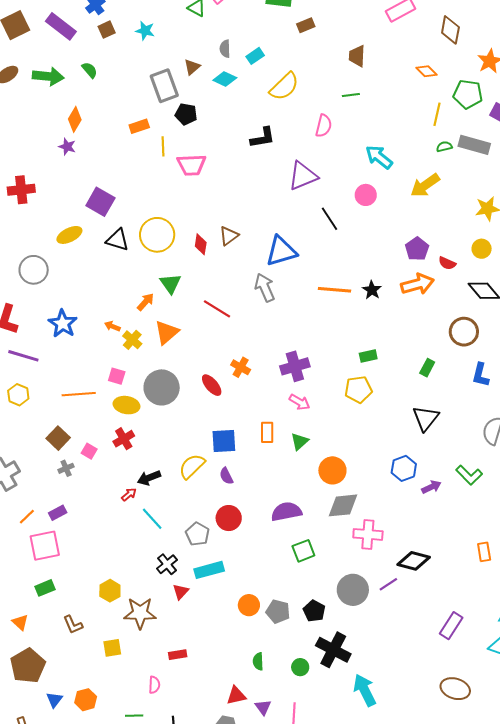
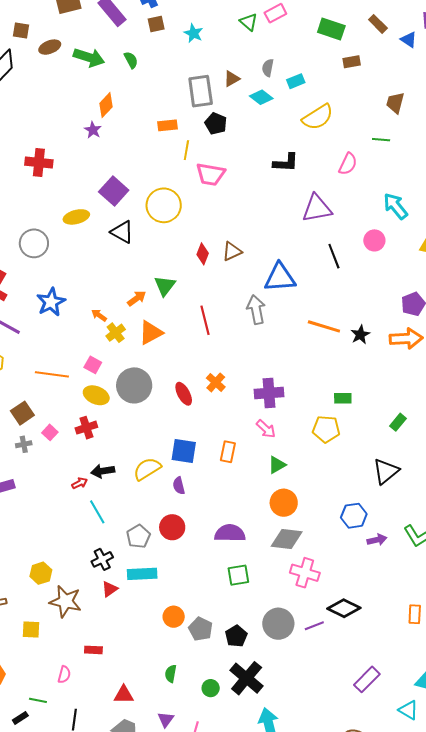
yellow circle: (157, 235) -> (164, 205), moved
red line: (217, 309) -> (205, 320), turned 32
green triangle: (300, 441) -> (277, 465), moved
red triangle: (236, 695) -> (124, 695), moved

